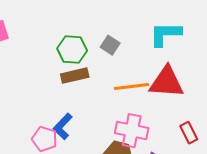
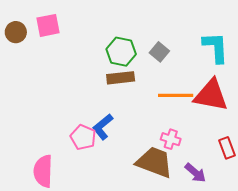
cyan L-shape: (165, 34) -> (216, 47), turned 80
pink cross: (132, 131) -> (171, 139), size x0.6

